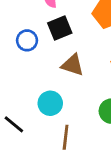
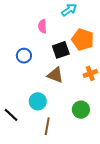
black square: (60, 28) -> (61, 50), moved

